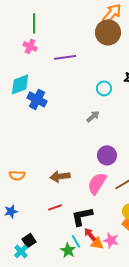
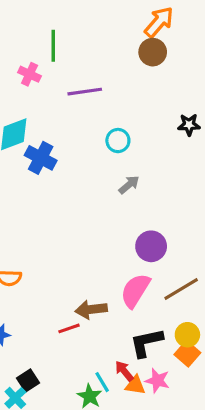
green line: (34, 23) -> (53, 46), moved
brown circle: (108, 32) -> (153, 52), size x0.7
cyan circle: (104, 88) -> (118, 141), moved
brown arrow: (60, 176) -> (91, 309), moved
black L-shape: (82, 216) -> (146, 343), moved

